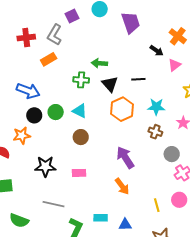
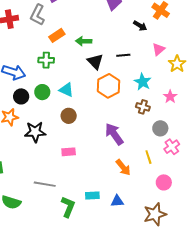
orange rectangle: (49, 59) -> (57, 35), moved
pink triangle: (175, 65) -> (158, 49), moved
green cross: (81, 80) -> (46, 60), moved
cyan star: (156, 107) -> (143, 82), turned 30
black star: (45, 166) -> (35, 132), moved
orange arrow: (122, 186) -> (123, 167), moved
pink circle: (179, 200) -> (164, 182), moved
yellow line: (157, 205) -> (148, 157), moved

